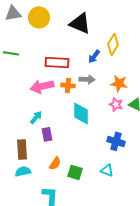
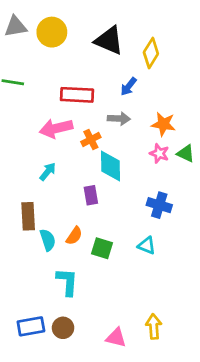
yellow diamond: (113, 44) -> (151, 53), moved
orange cross: (68, 85) -> (91, 139), moved, turned -32
purple rectangle: (47, 134) -> (91, 195), moved
cyan semicircle: (23, 171) -> (48, 240), moved, turned 84

